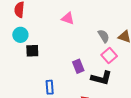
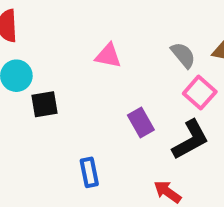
pink triangle: (68, 18) -> (108, 56), moved
black L-shape: (101, 78) -> (190, 140), turned -35

